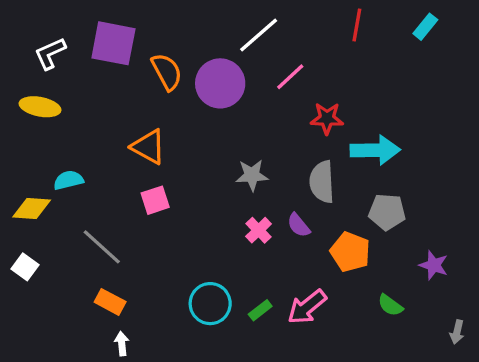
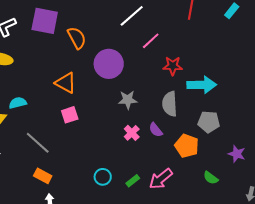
purple circle: (220, 83) -> (109, 64), moved
cyan circle: (210, 304) -> (103, 177), size x0.7

